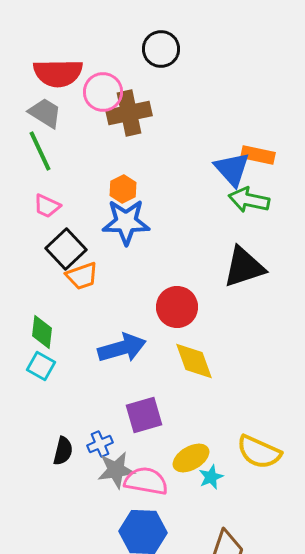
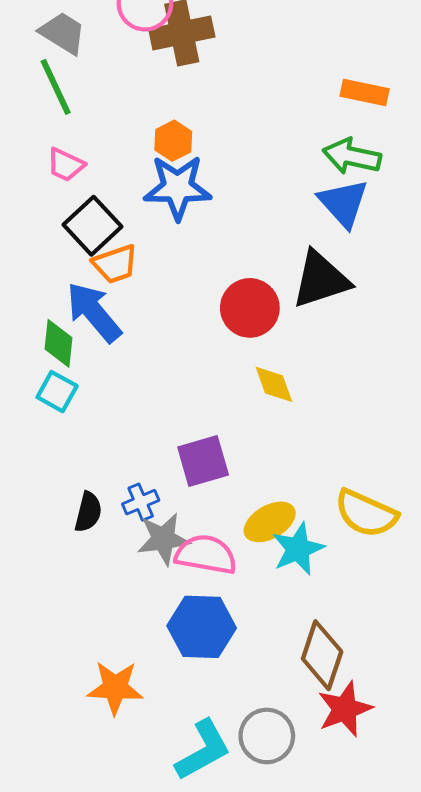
blue triangle: (232, 169) -> (343, 203), moved
black triangle: (244, 267) -> (321, 280), moved
blue arrow: (122, 348) -> (94, 312), moved, turned -114
yellow diamond: (194, 361) -> (274, 384), size x0.7
cyan star: (211, 477) -> (298, 549), size x1.5

